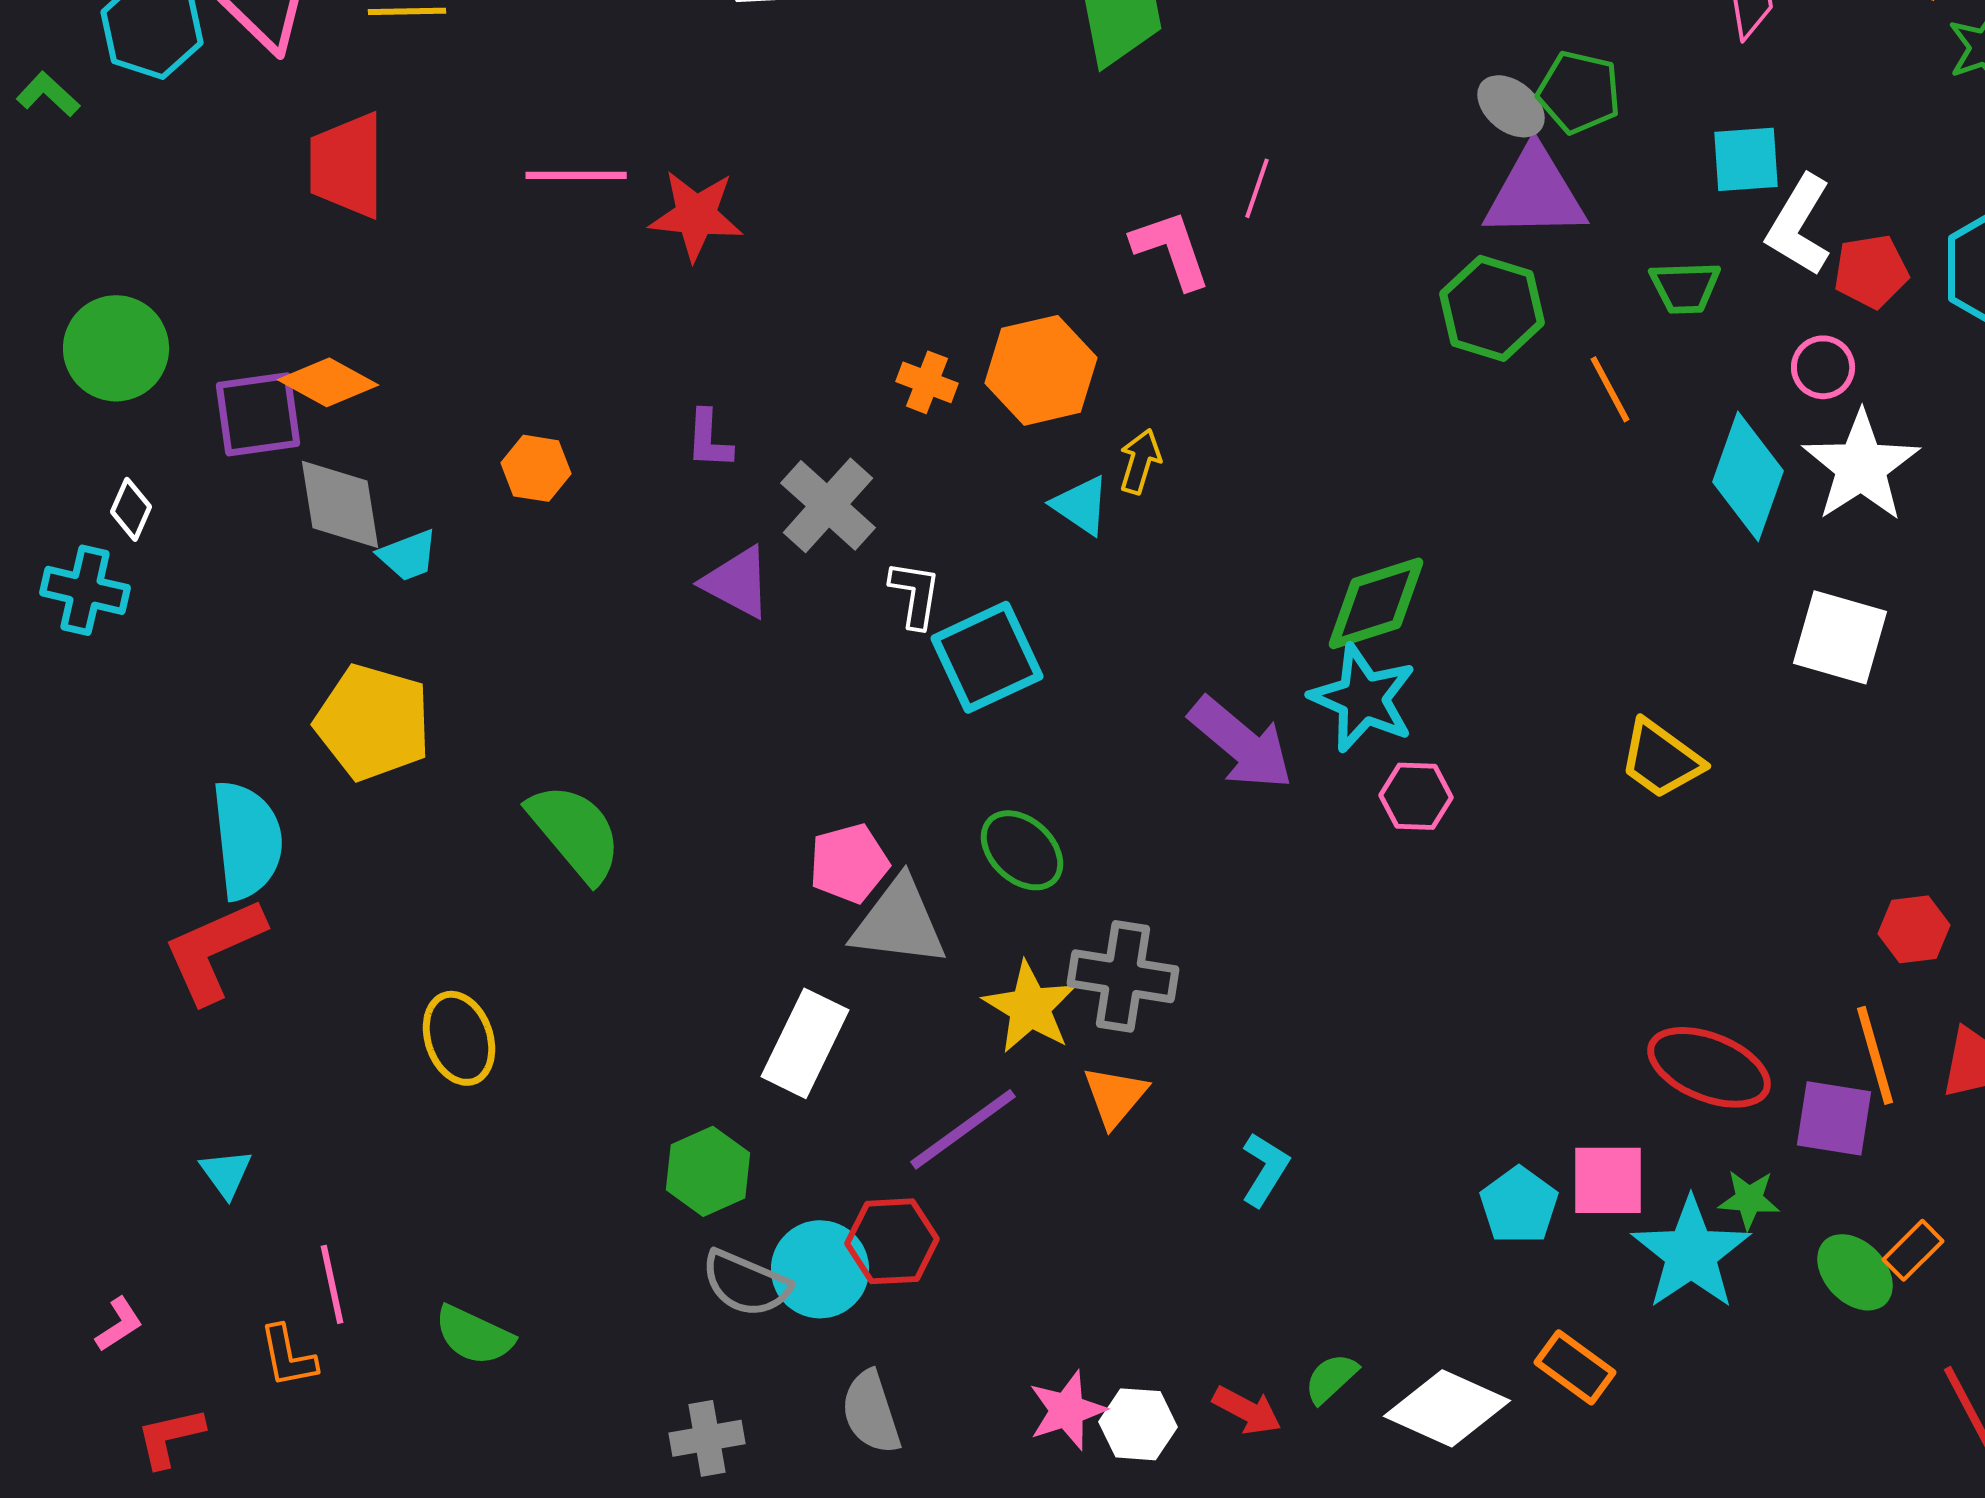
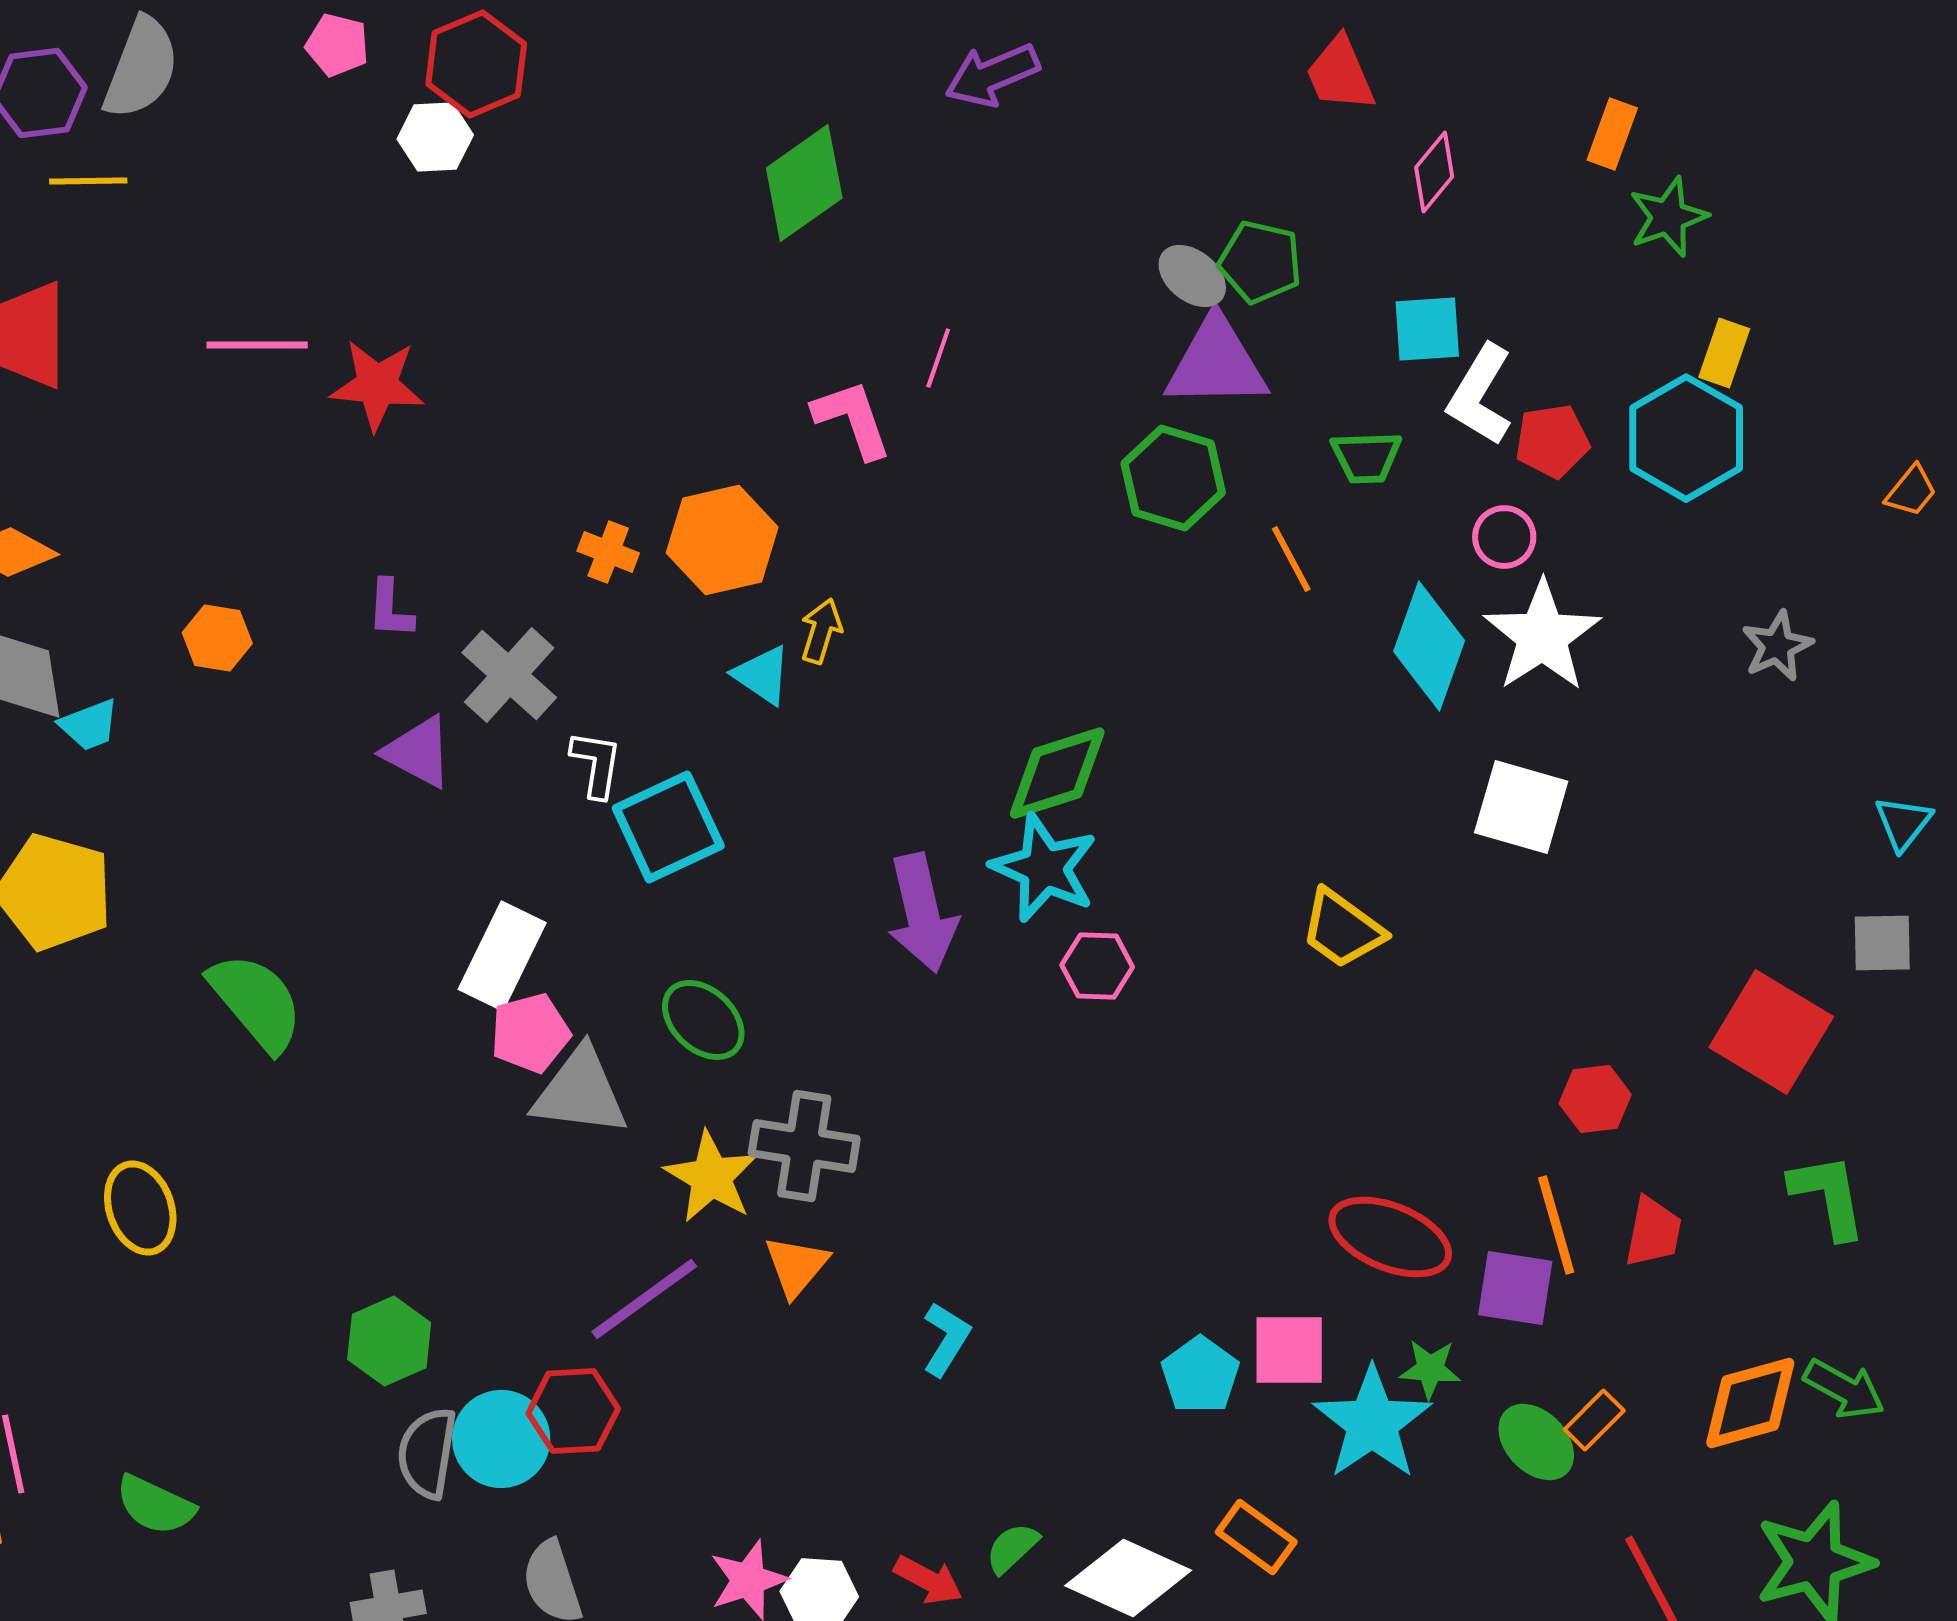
purple arrow: (1241, 743) -> (922, 913), turned 37
white rectangle: (805, 1043) -> (502, 956), moved
gray semicircle: (746, 1283) -> (427, 1453), turned 76

